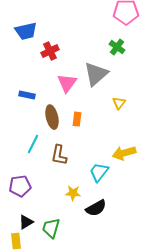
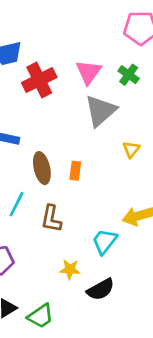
red cross: (50, 51) -> (39, 80), size x1.4
pink triangle: (67, 83) -> (89, 72), moved
green trapezoid: (51, 228) -> (41, 316), turned -140

